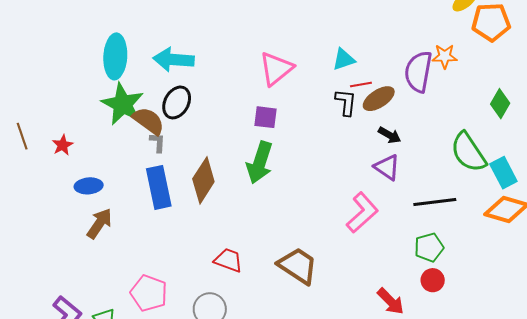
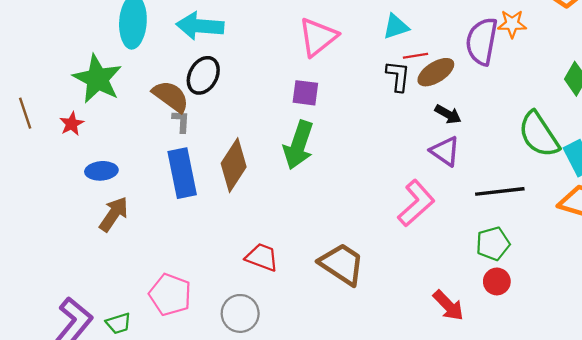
green star: (123, 104) -> (97, 79), moved

